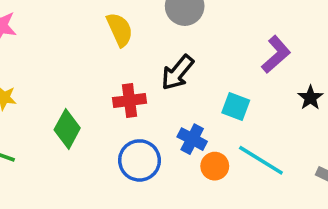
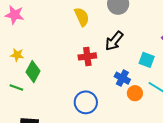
green diamond: (67, 129) -> (33, 72), moved
blue circle: (139, 160) -> (86, 102), moved

